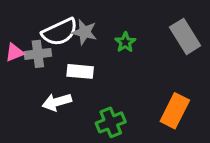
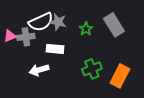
gray rectangle: (185, 36) -> (114, 25), moved
green cross: (111, 122) -> (92, 69), moved

